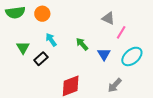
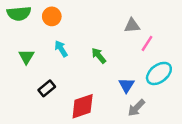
gray triangle: (108, 18) -> (132, 26), turned -32
blue triangle: (104, 54) -> (127, 85), moved
black rectangle: (41, 59) -> (47, 88), moved

